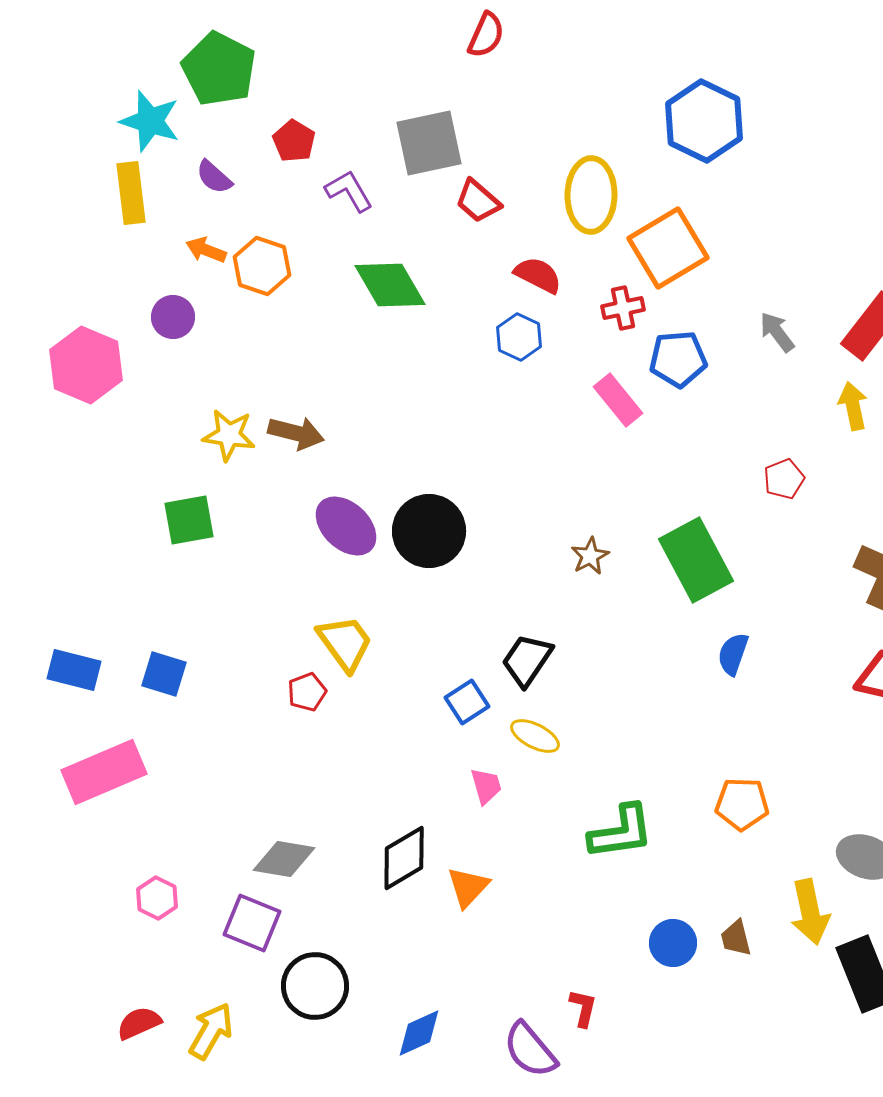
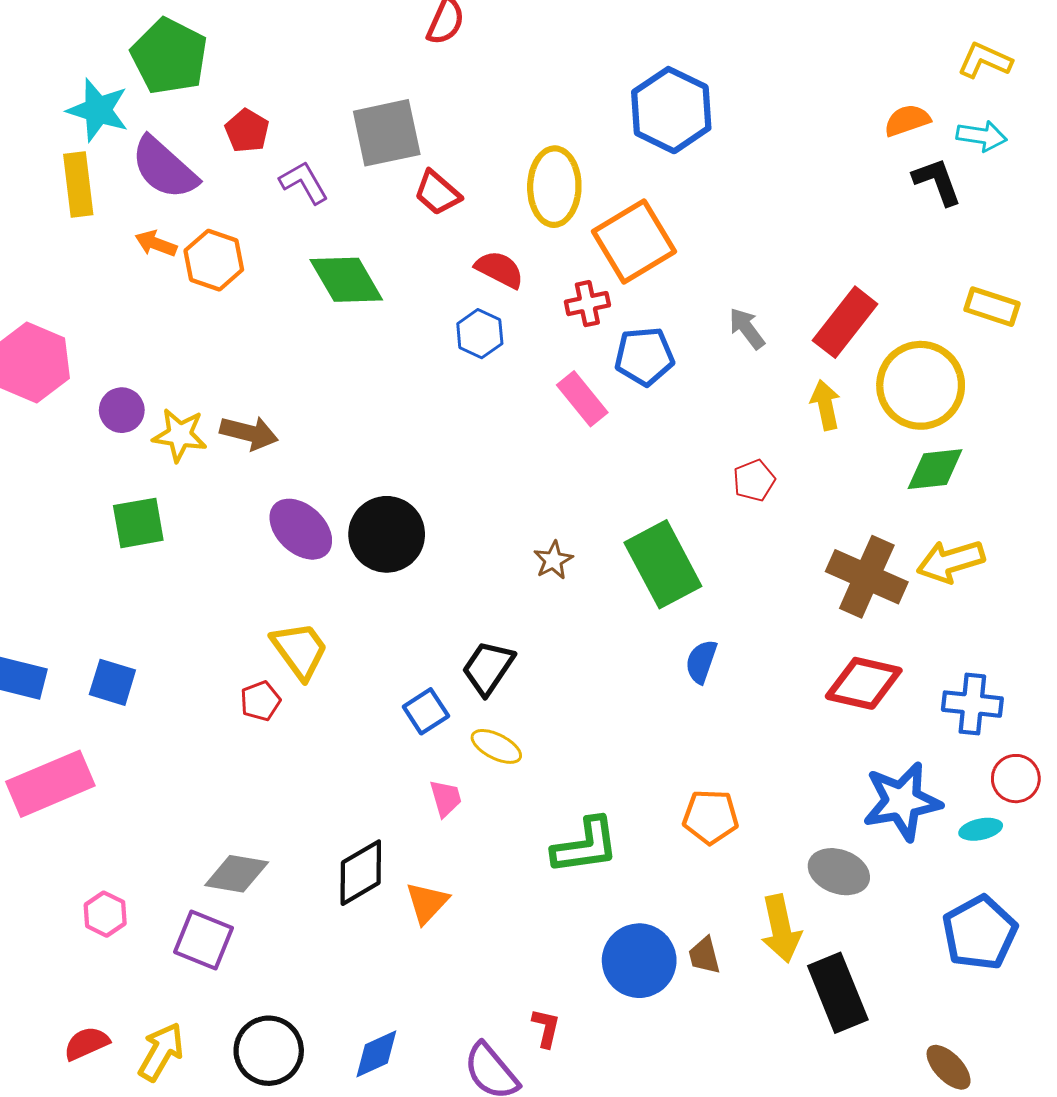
purple semicircle: (214, 177) -> (164, 168), size x1.8
purple circle: (173, 317) -> (122, 410), moved
blue circle: (673, 943) -> (639, 961), size x1.5
black circle: (315, 986) -> (269, 1051), moved

